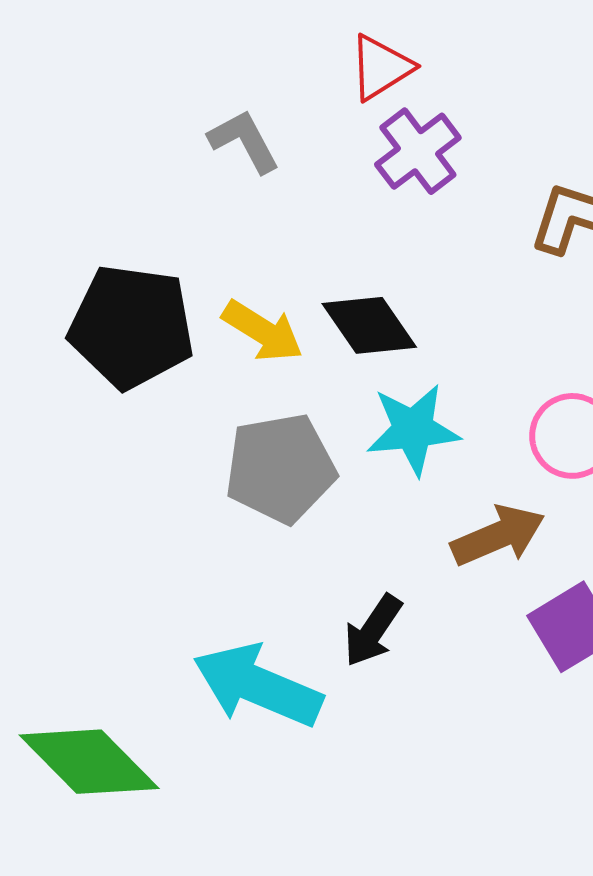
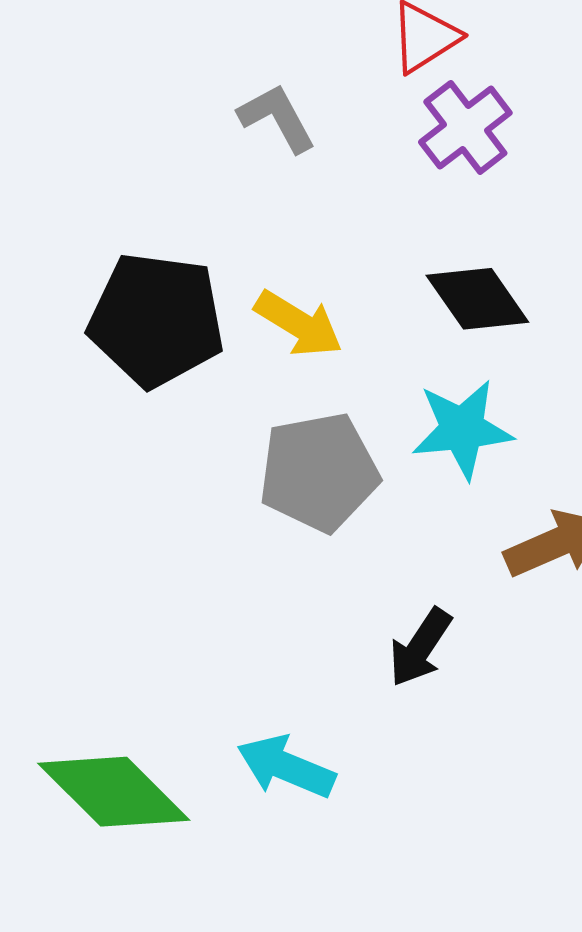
black diamond: (369, 325) -> (477, 299), moved
cyan arrow: (258, 686) -> (286, 767), moved, size x0.7

